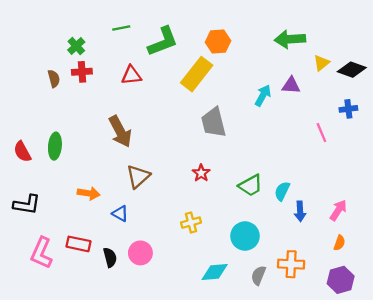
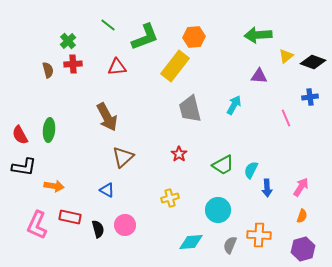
green line: (121, 28) -> (108, 25), turned 49
cyan arrow: (263, 95) -> (234, 105), moved
orange arrow: (89, 193) -> (54, 186), moved
black L-shape: (27, 205) -> (24, 167), moved

